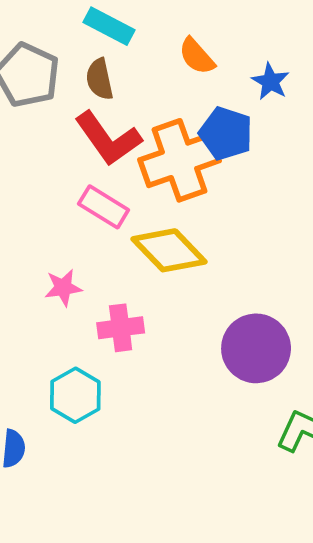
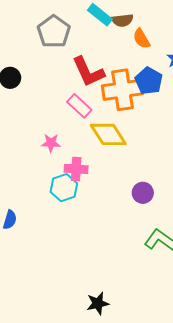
brown semicircle: (100, 79) -> (122, 20), moved, turned -95
purple circle: (256, 348) -> (143, 193), size x0.6
cyan hexagon: (75, 395) -> (64, 188), moved

